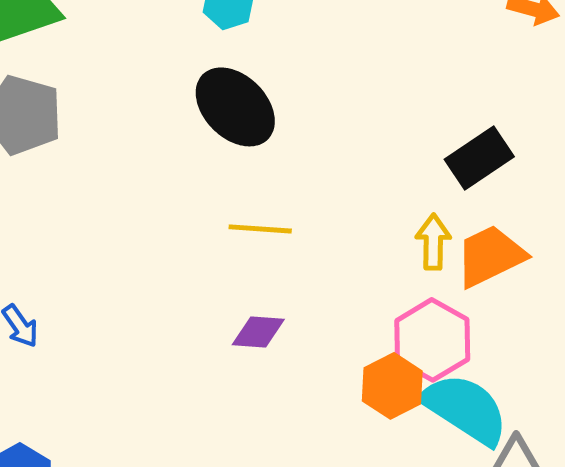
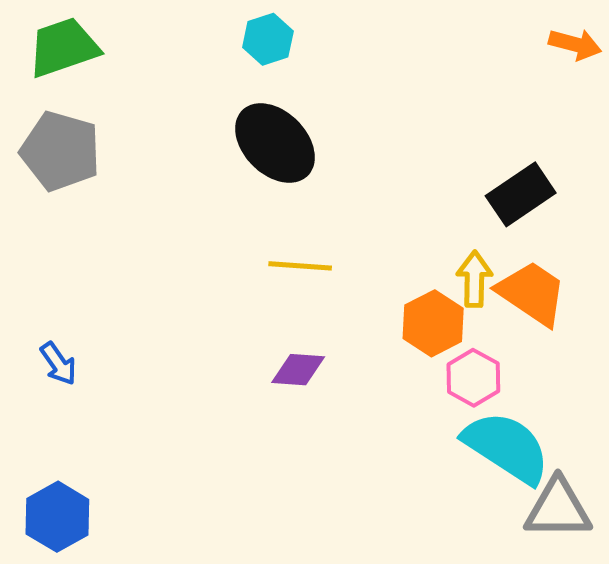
orange trapezoid: (490, 256) -> (532, 293), turned 60
pink hexagon: (432, 340) -> (473, 378), size x0.7
orange hexagon: (392, 386) -> (433, 323), moved

